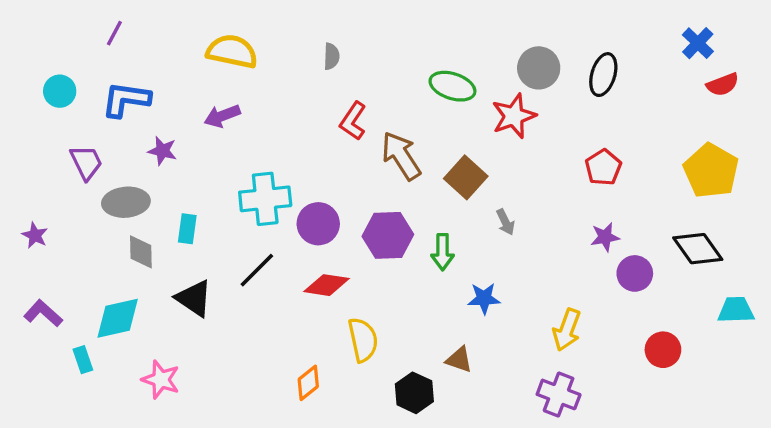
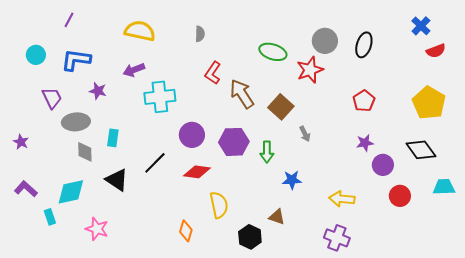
cyan cross: (265, 199) -> (160, 97), moved
yellow arrow: (567, 330) -> (342, 199), turned 75
red circle: (663, 350) -> (400, 196), moved
orange diamond: (308, 383) -> (186, 231), turned -35

